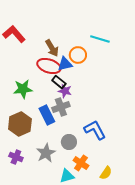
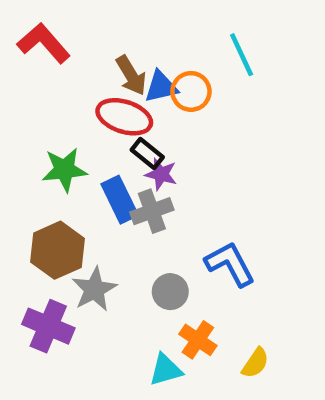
cyan line: (100, 39) -> (242, 55), turned 48
blue triangle: (65, 64) -> (161, 87), moved
blue rectangle: (47, 115) -> (120, 200), moved
gray star: (46, 153) -> (94, 289), moved
purple cross: (16, 157) -> (48, 326), size x1.5

